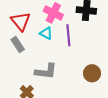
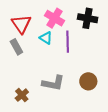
gray L-shape: (46, 71) -> (53, 83), moved

